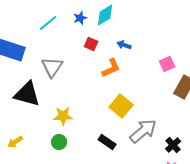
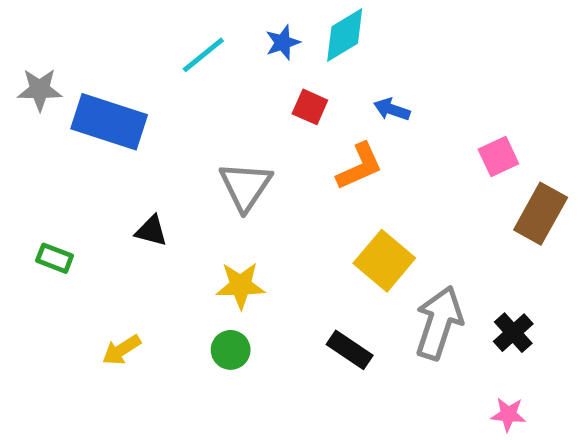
gray triangle: (52, 67) -> (245, 186), moved
black triangle: (27, 94) -> (151, 231), size x0.5
gray arrow: (143, 131) -> (439, 323), turned -32
black cross: (173, 145) -> (513, 333), moved

